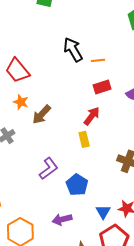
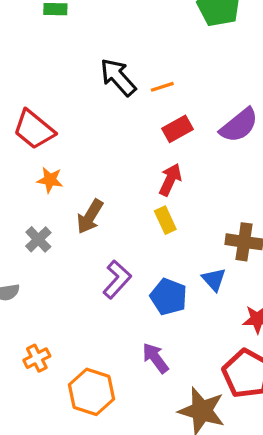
brown arrow: (42, 114) -> (90, 217), moved
blue triangle: (103, 212) -> (214, 279), moved
purple arrow: (62, 219) -> (155, 358), turned 78

